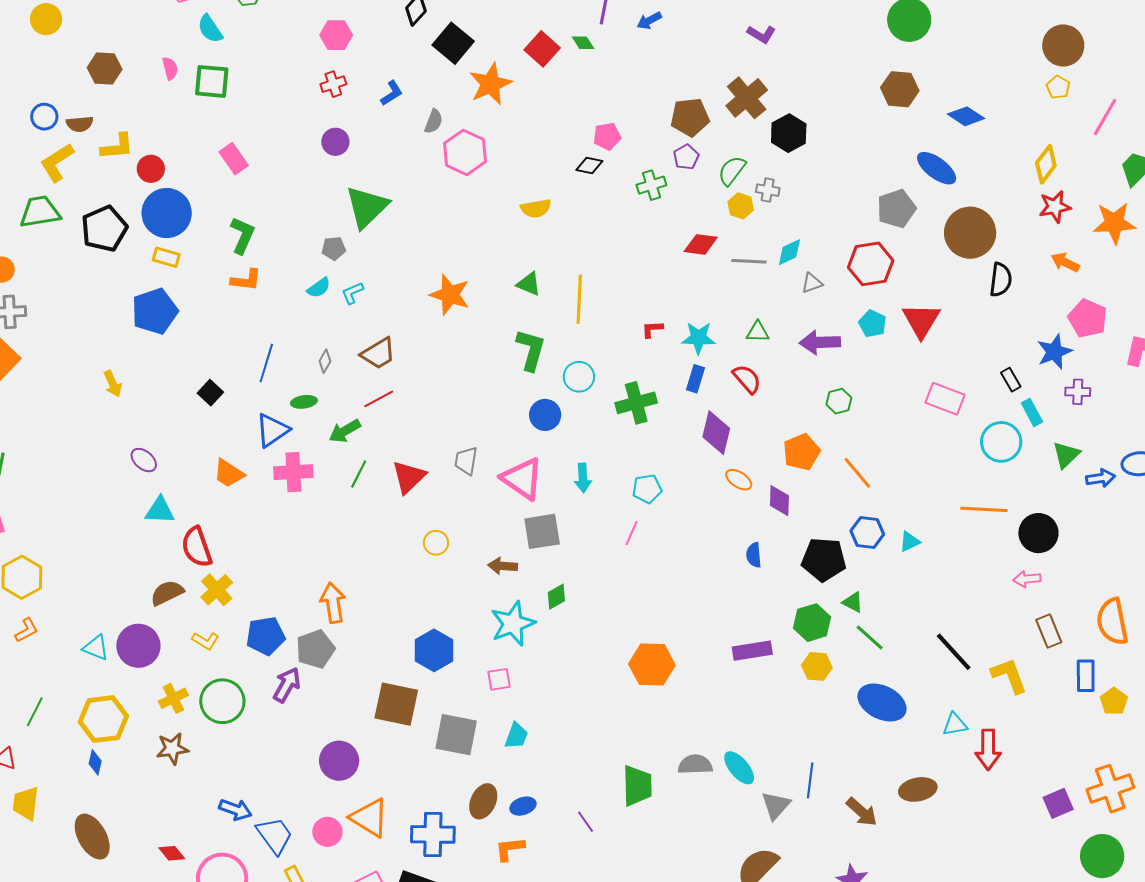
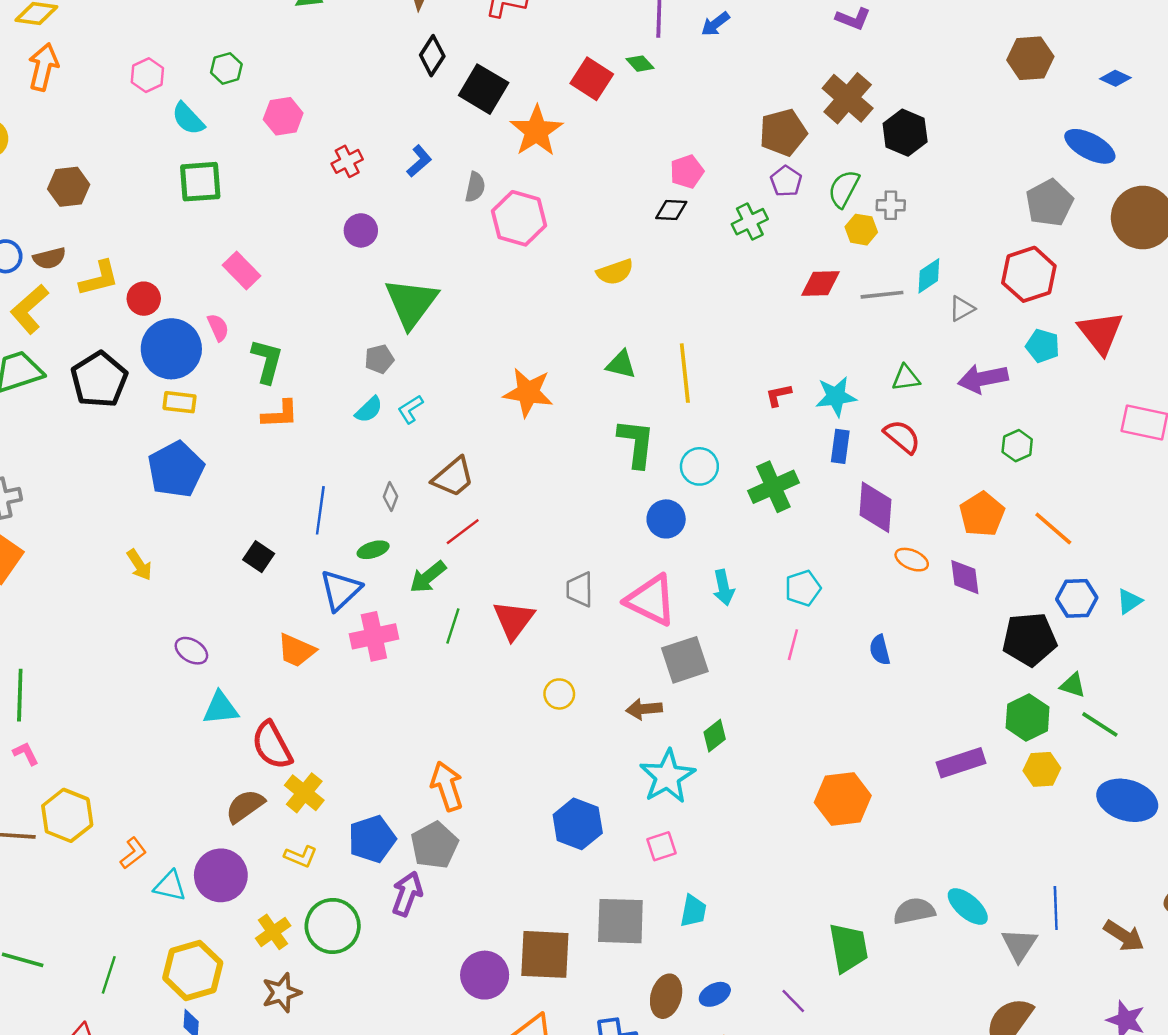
pink hexagon: (336, 35) -> (283, 116), moved
pink semicircle: (170, 68) -> (218, 327), moved
blue diamond: (966, 116) -> (1115, 78), size x0.7
blue semicircle: (754, 555) -> (880, 650), moved
orange L-shape: (26, 630) -> (133, 853), moved
brown square: (396, 704) -> (545, 954), moved

